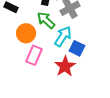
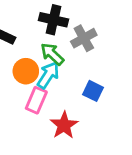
cyan arrow: (63, 36) -> (48, 75), moved
red star: (65, 66) -> (64, 125), moved

